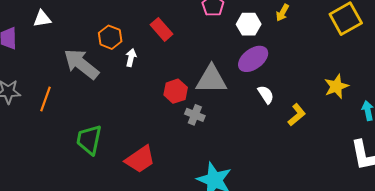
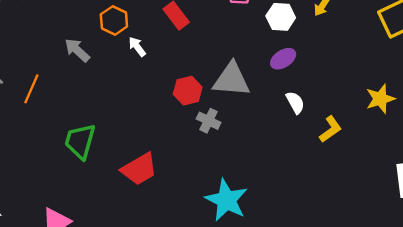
white arrow: (131, 58) -> (137, 47), turned -54
purple ellipse: (253, 59) -> (283, 59), size x0.7
gray arrow: (81, 64) -> (77, 50), size x0.6

